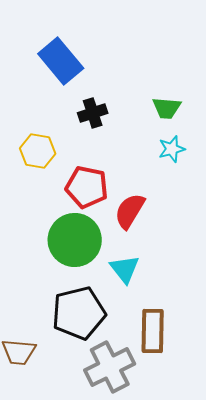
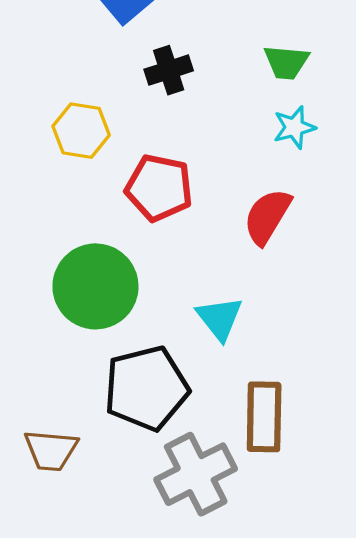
red semicircle: (130, 211) -> (267, 216), moved
green circle: (75, 240) -> (95, 286), moved

